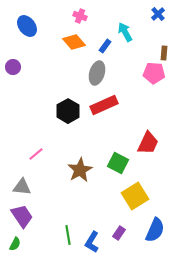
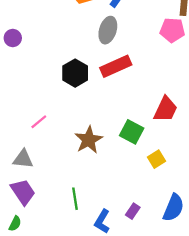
purple circle: (13, 67) -> (13, 38), moved
yellow square: (135, 196) -> (156, 159), moved, size x0.6
green line: (68, 235) -> (75, 199), moved

